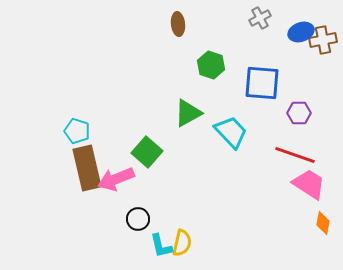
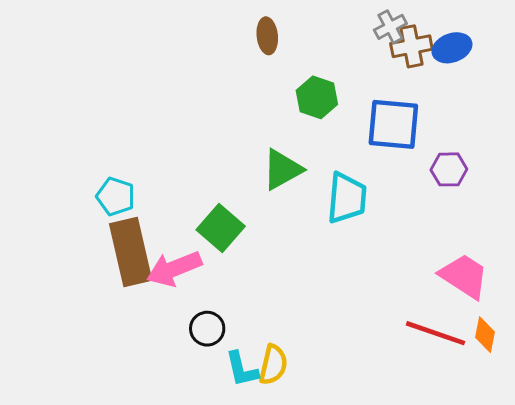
brown cross: (323, 40) -> (411, 46), moved
cyan trapezoid: (231, 132) -> (347, 198), turned 48
red line: (295, 155) -> (435, 333), moved

